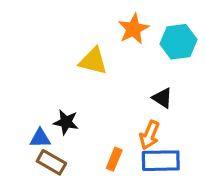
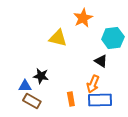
cyan hexagon: (178, 42) -> (113, 38), moved
orange rectangle: (114, 159) -> (71, 99), turned -32

